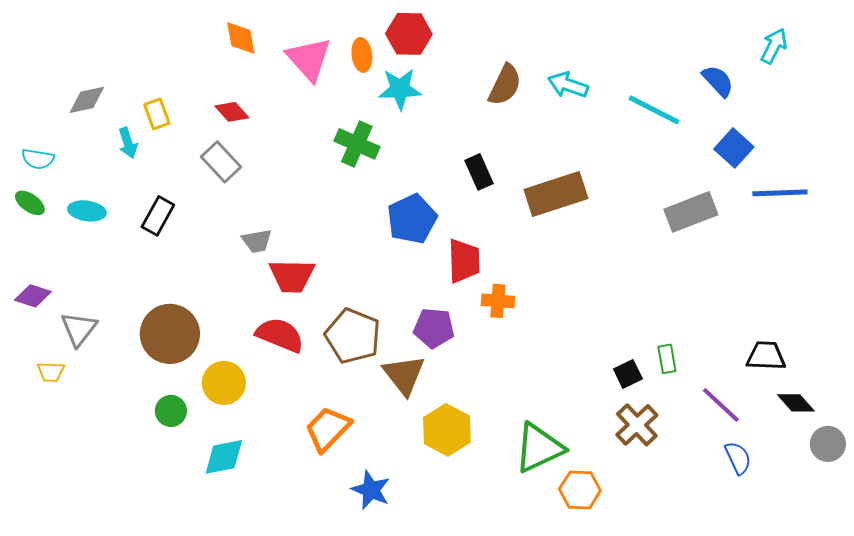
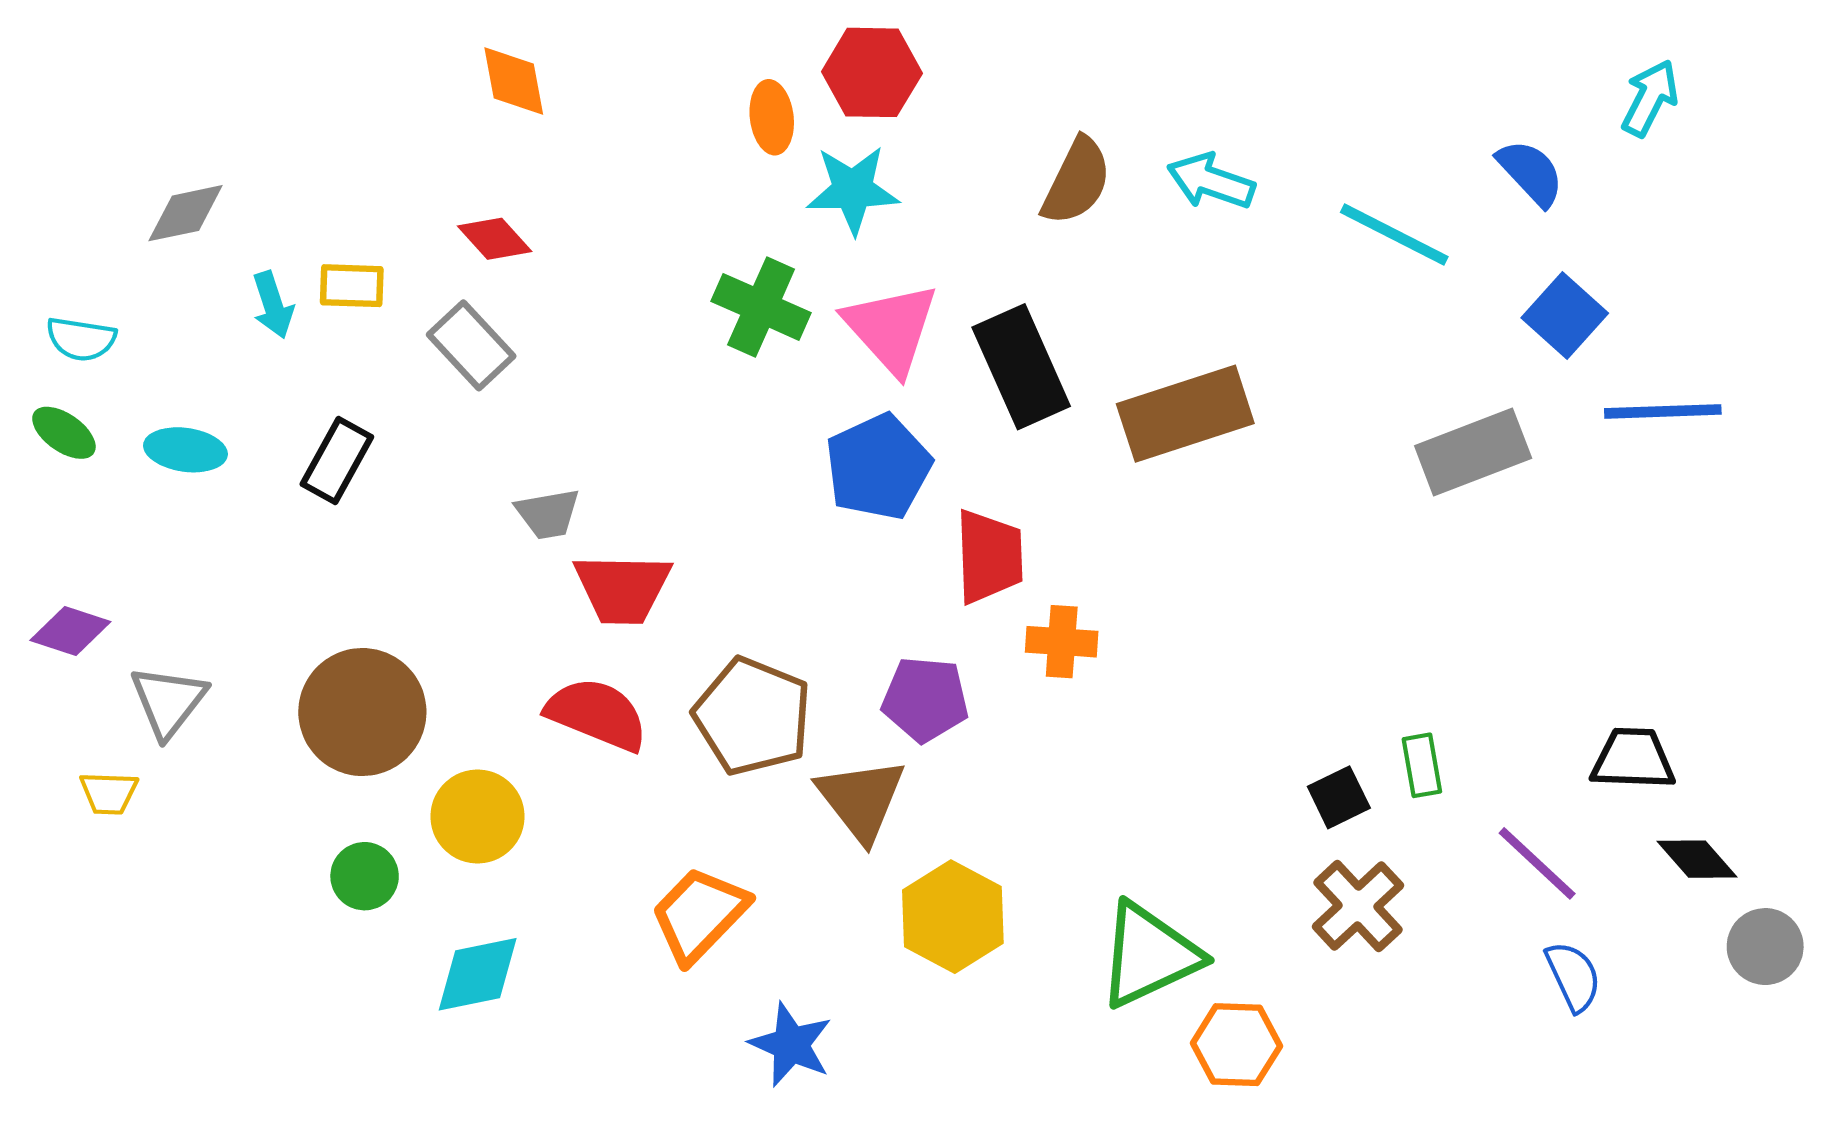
pink triangle: (309, 59) -> (891, 328), moved
yellow rectangle: (157, 114) -> (352, 286), moved, turned -68
black rectangle: (479, 172) -> (1021, 367), size x1.6

